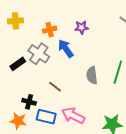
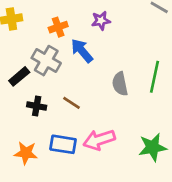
black cross: (29, 102) -> (37, 106), moved
pink arrow: (73, 115) -> (99, 140), turned -40

